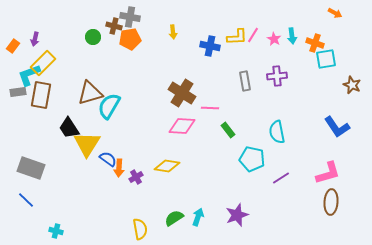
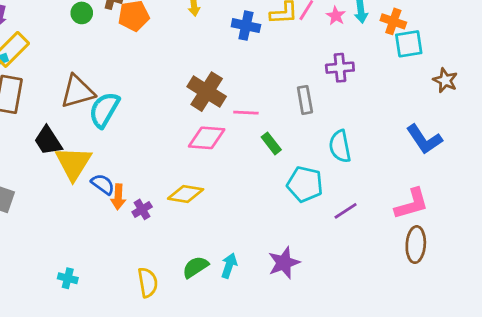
gray rectangle: (245, 81) -> (305, 100), moved
cyan cross: (56, 231) -> (68, 278), moved

